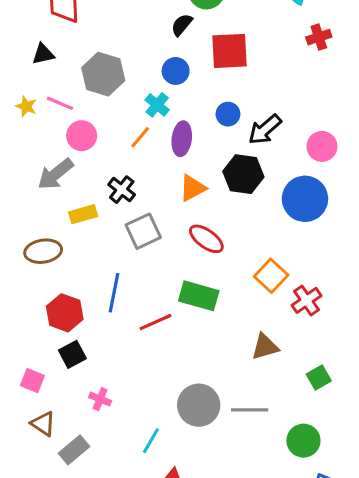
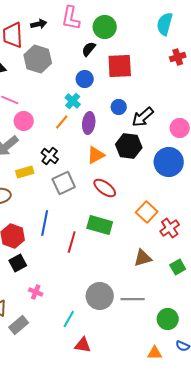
gray hexagon: (103, 74) -> (38, 59), moved
red line: (156, 322) -> (72, 242), turned -50
green square: (319, 377) -> (178, 267), moved

